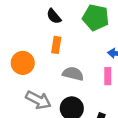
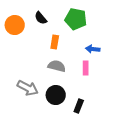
orange rectangle: (56, 45) -> (55, 42), moved
orange circle: (23, 63) -> (15, 25), moved

